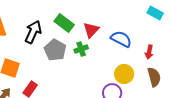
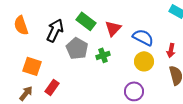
green cross: (81, 49) -> (103, 55), moved
yellow circle: (124, 74) -> (144, 61), moved

